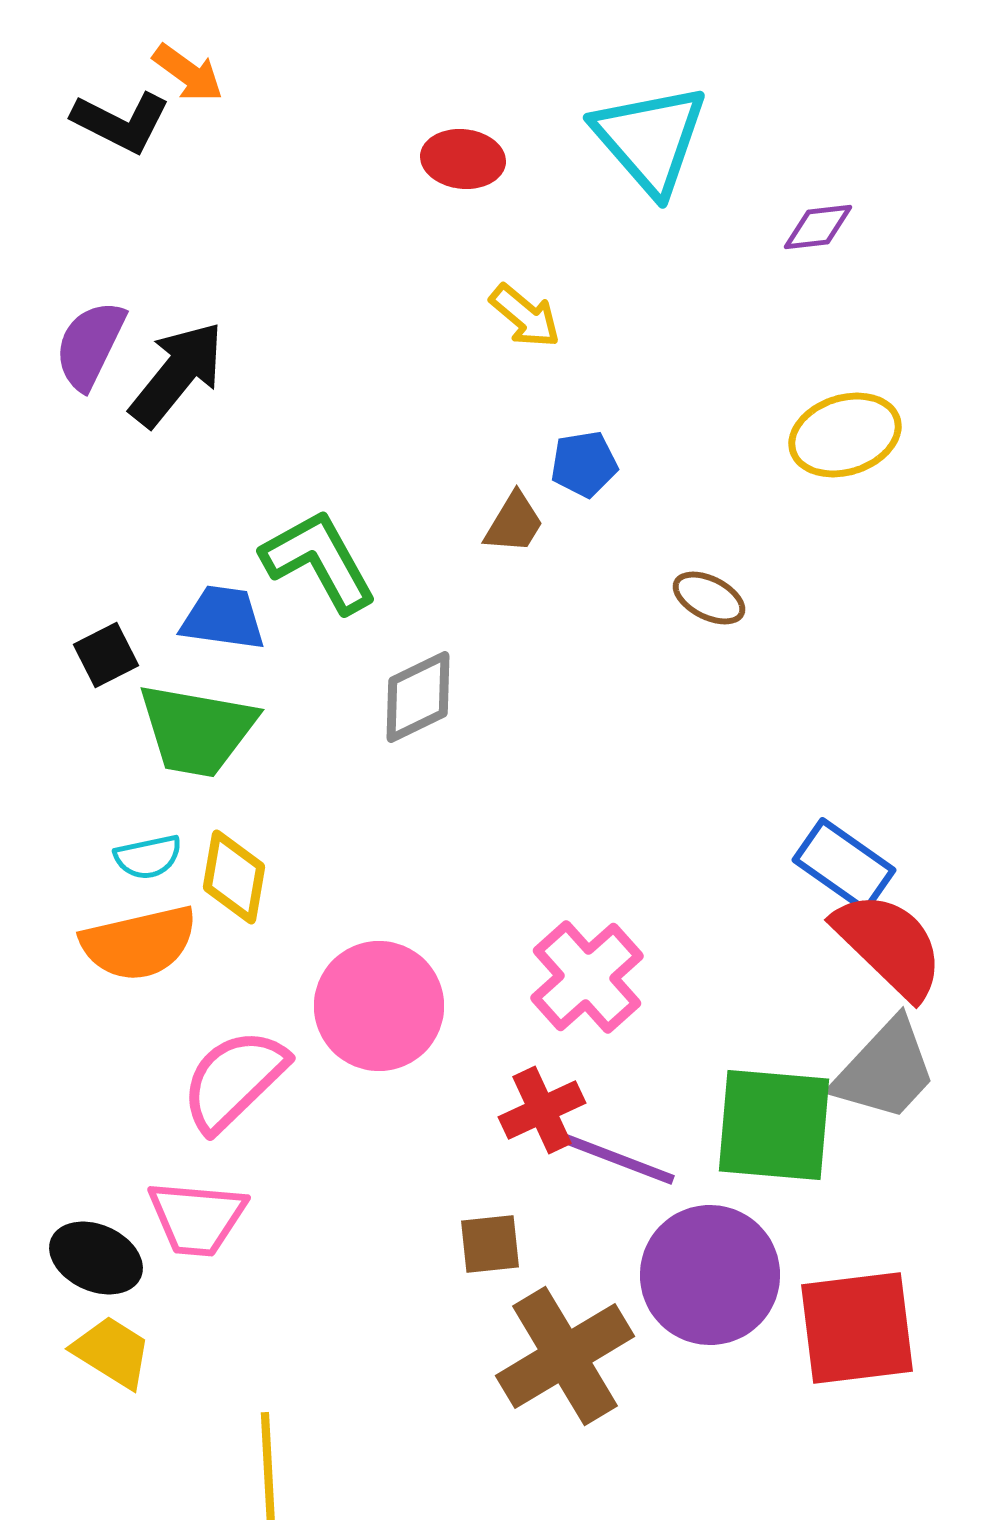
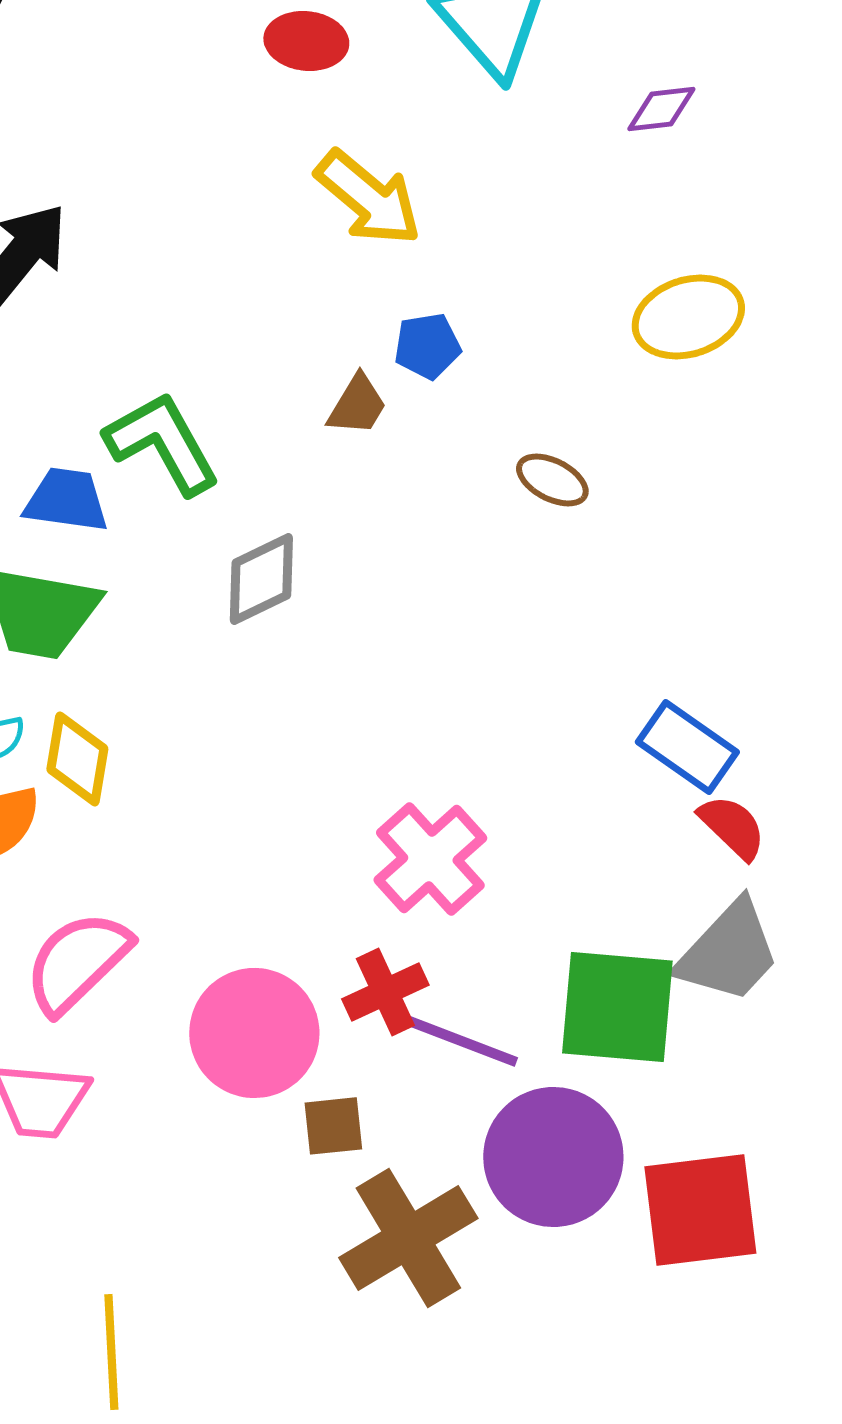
yellow arrow: (525, 316) -> (368, 198), size x1.5
red semicircle: (889, 945) -> (732, 827), size x0.6
pink circle: (379, 1006) -> (254, 1033), moved

